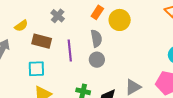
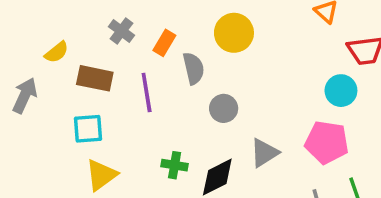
orange rectangle: (97, 12) -> (164, 43), moved
gray circle: (97, 60) -> (224, 108), moved

